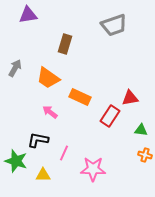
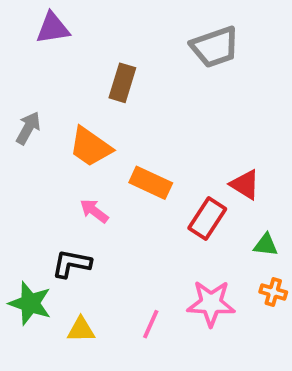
red triangle: (130, 98) -> (245, 185), turned 42
pink line: (64, 153) -> (151, 324), moved
pink star: (93, 169) -> (211, 303), moved

